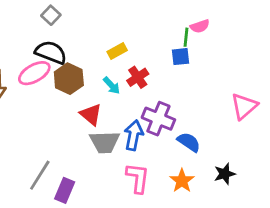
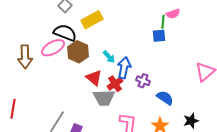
yellow rectangle: (117, 51) -> (92, 20), moved, size x1.5
red cross: (138, 77) -> (115, 84), moved
purple cross: (158, 119) -> (143, 81), size x0.6
blue arrow: (134, 135) -> (124, 68), moved

